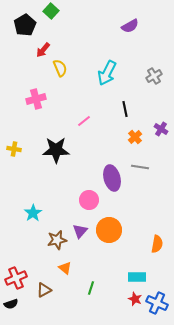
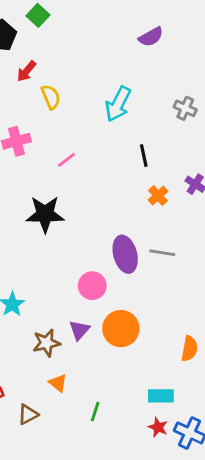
gray cross: (154, 76) -> (185, 108), turned -35
pink line: (84, 121) -> (67, 160), moved
gray line: (140, 167) -> (162, 253), moved

